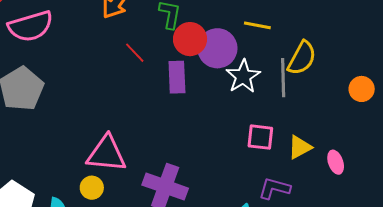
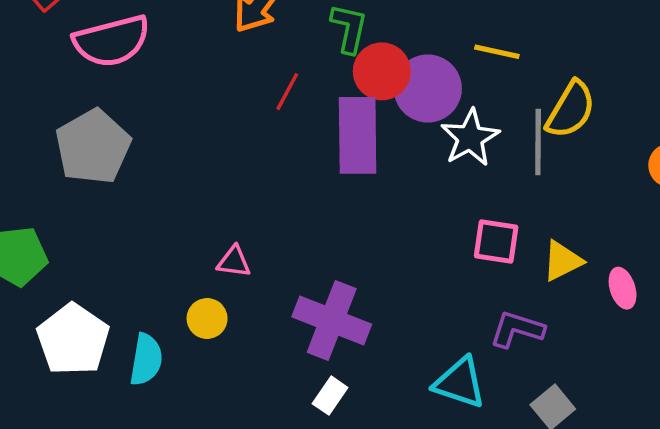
red line: (135, 53) -> (287, 92), turned 70
purple rectangle: (177, 77) -> (358, 135), size x1.4
pink triangle: (107, 154) -> (234, 262), size x0.5

